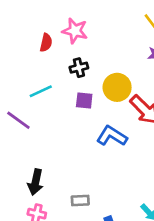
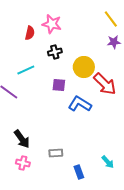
purple square: (84, 101) -> (59, 85), moved
black arrow: (36, 182) -> (22, 139), turned -48

